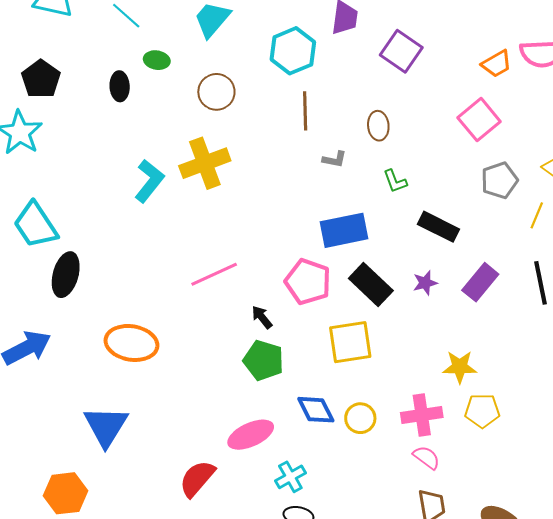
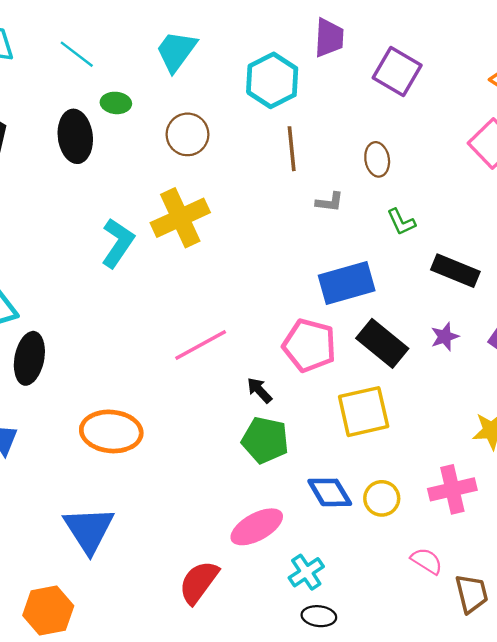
black ellipse: (120, 86) -> (75, 136), size x1.5
pink semicircle: (426, 457) -> (427, 561), moved

